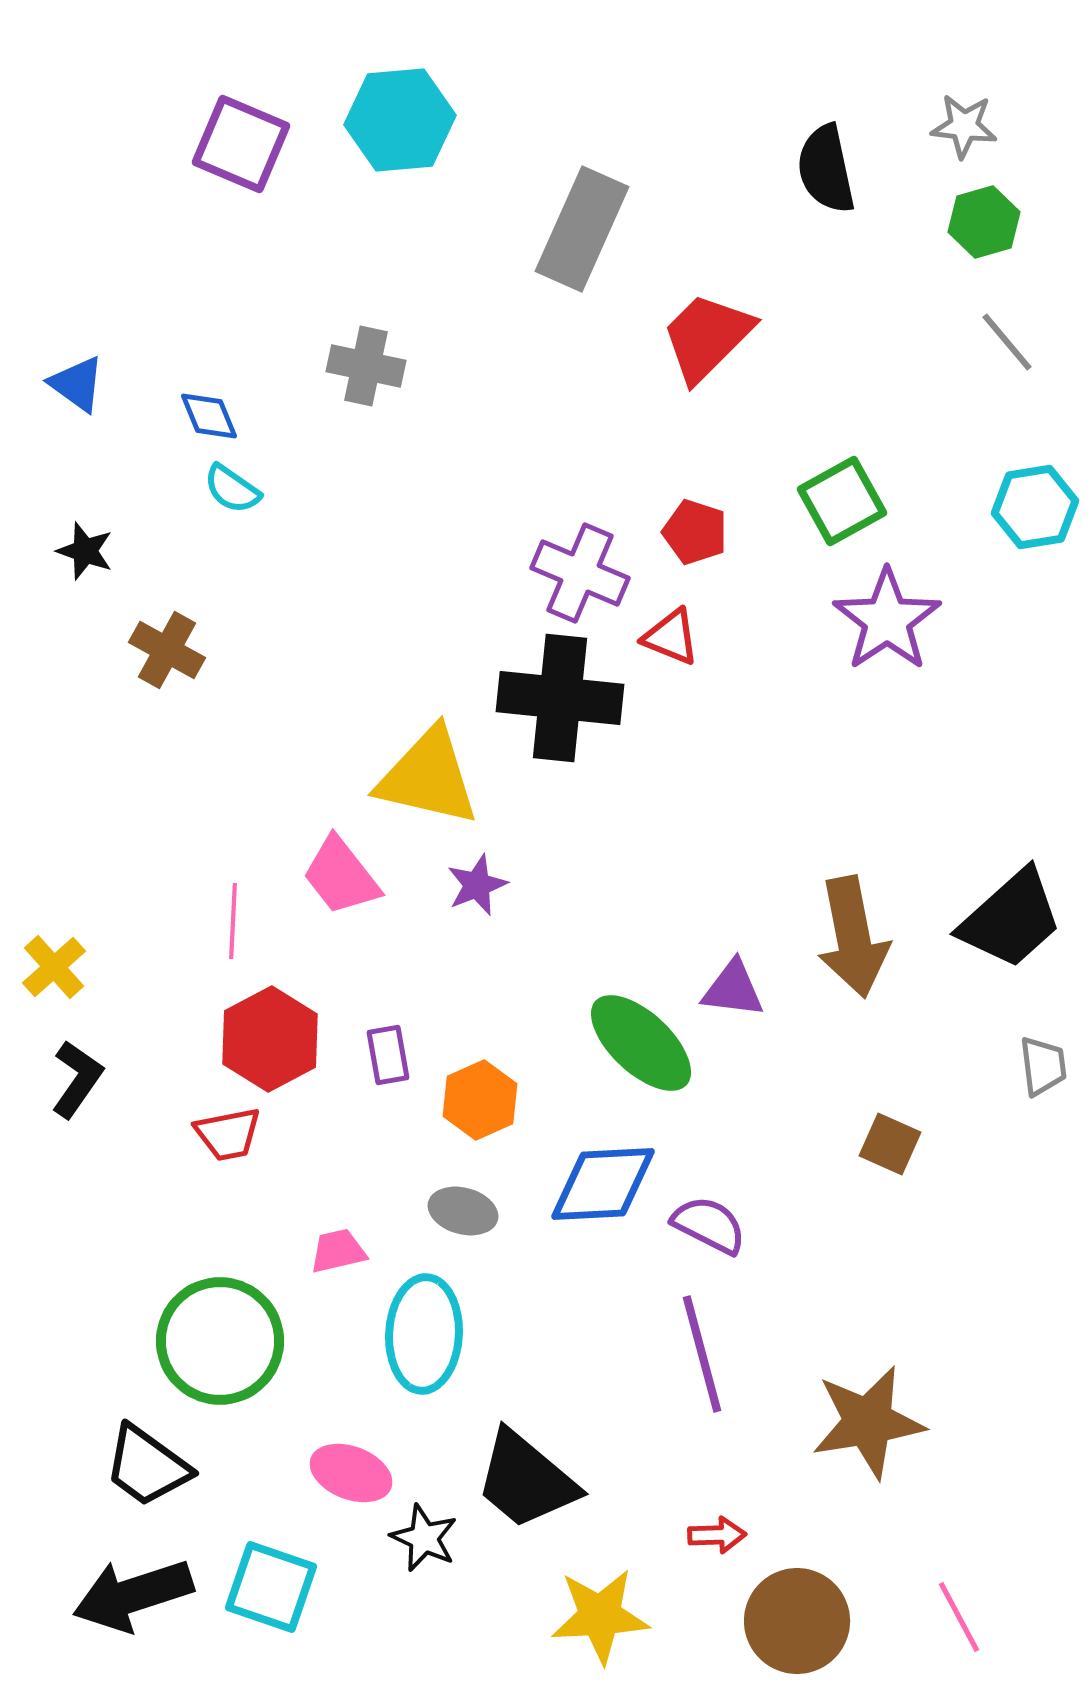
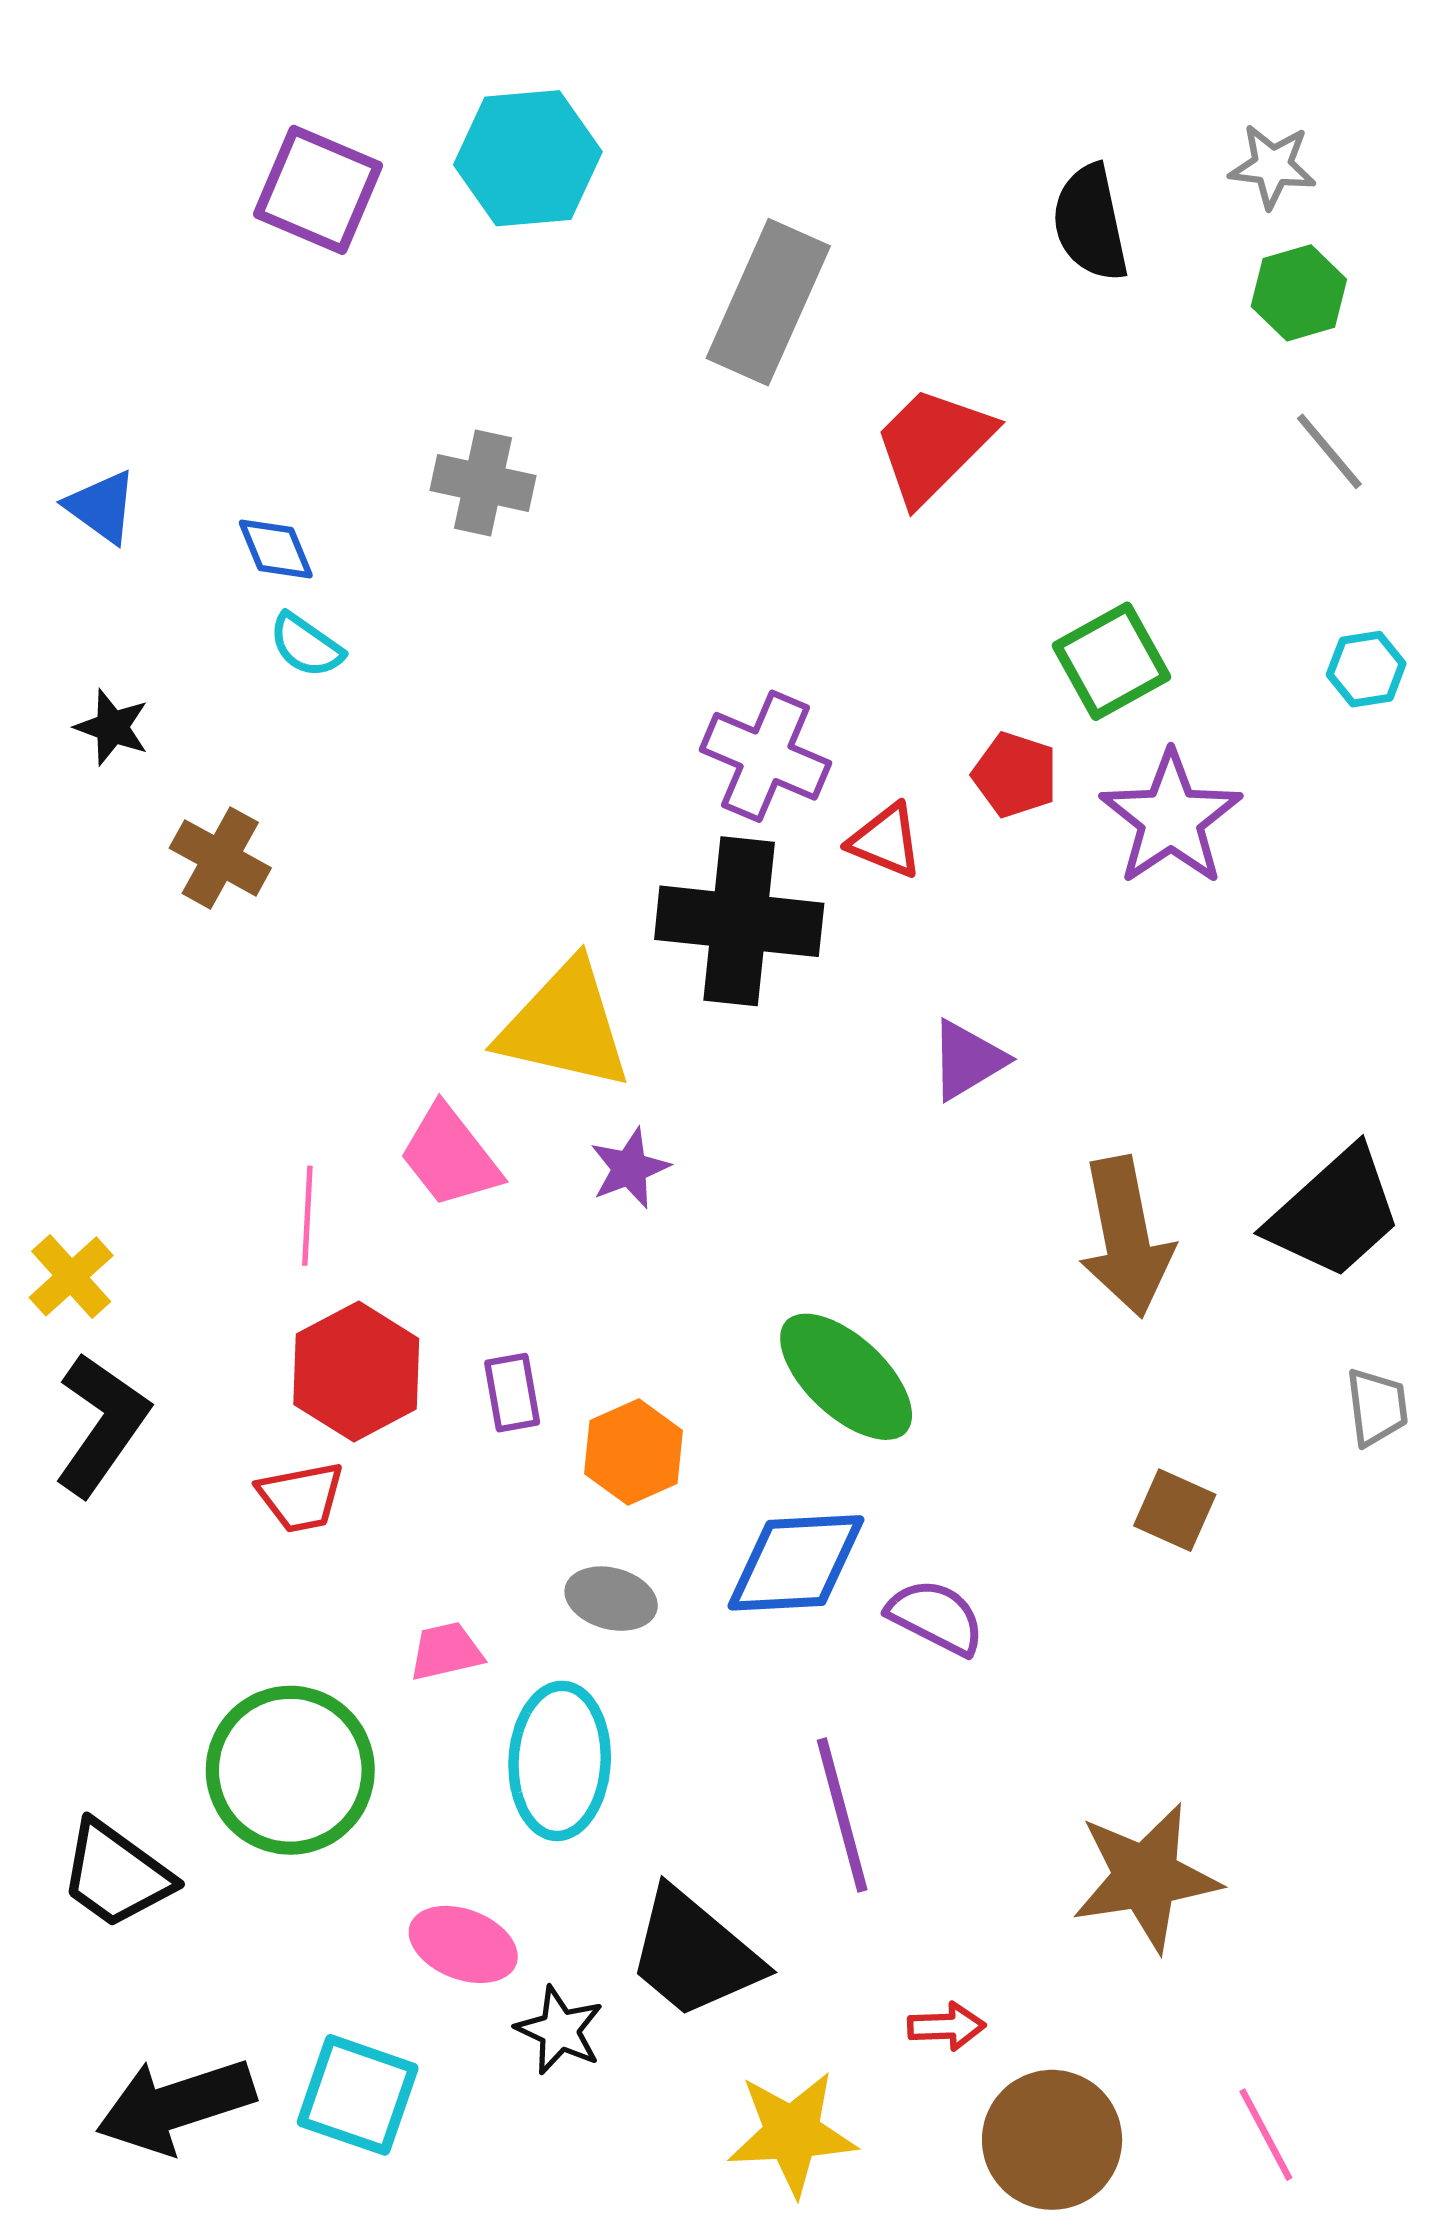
cyan hexagon: (1035, 507) -> (1366, 669), size x0.7
red pentagon: (695, 532) -> (1015, 775), moved
purple triangle: (733, 989) -> (968, 1060), moved, turned -38
black L-shape: (77, 1079) -> (101, 1424), size x1.4
purple line: (702, 1354) -> (842, 1815), moved
black trapezoid: (147, 1466) -> (116, 1874), moved

